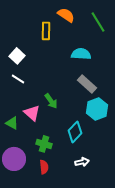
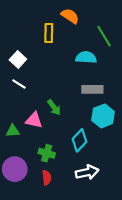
green line: (98, 22) -> (104, 36), moved
gray rectangle: (87, 84) -> (92, 89), turned -42
pink triangle: (32, 113) -> (34, 120), turned -30
green triangle: (12, 123) -> (13, 131), turned -32
white arrow: (82, 162) -> (87, 172), size x1.5

